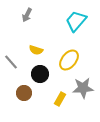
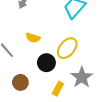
black circle: (40, 74) -> (46, 63), moved
gray star: (83, 88) -> (82, 77), turned -30

